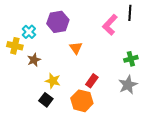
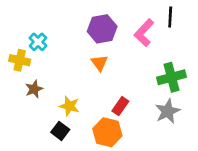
purple hexagon: (58, 22) -> (102, 29), moved
green cross: (131, 59) -> (172, 77), size x1.5
brown star: (34, 60) -> (34, 89), moved

